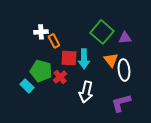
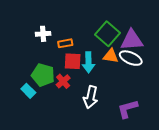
purple triangle: (125, 38) -> (132, 40), size x1.6
orange rectangle: (54, 41) -> (65, 43), moved, turned -72
orange triangle: (111, 60) -> (111, 56), moved, turned -42
white ellipse: (124, 70) -> (131, 58), moved, turned -60

